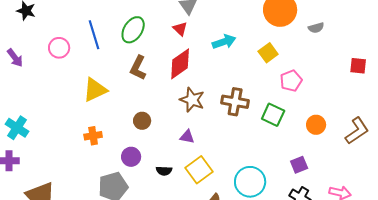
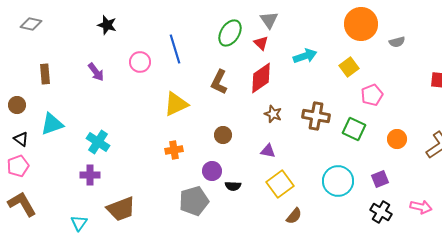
green ellipse: (133, 30) -> (230, 33), moved
brown star: (192, 100) -> (273, 114), size x0.7
black semicircle: (164, 171) -> (233, 186), moved
cyan circle: (250, 182) -> (338, 181), moved

